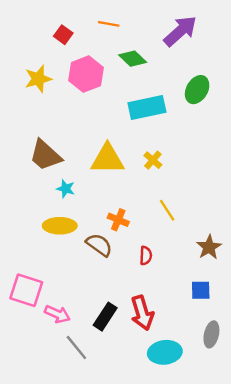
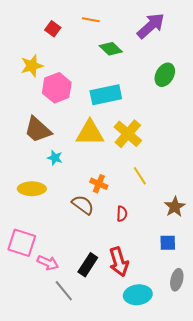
pink hexagon: (86, 74) -> (57, 88), moved
cyan rectangle: (147, 107) -> (106, 95), moved
yellow cross: (153, 160) -> (128, 134), size x1.8
yellow ellipse: (60, 226) -> (32, 189), moved

